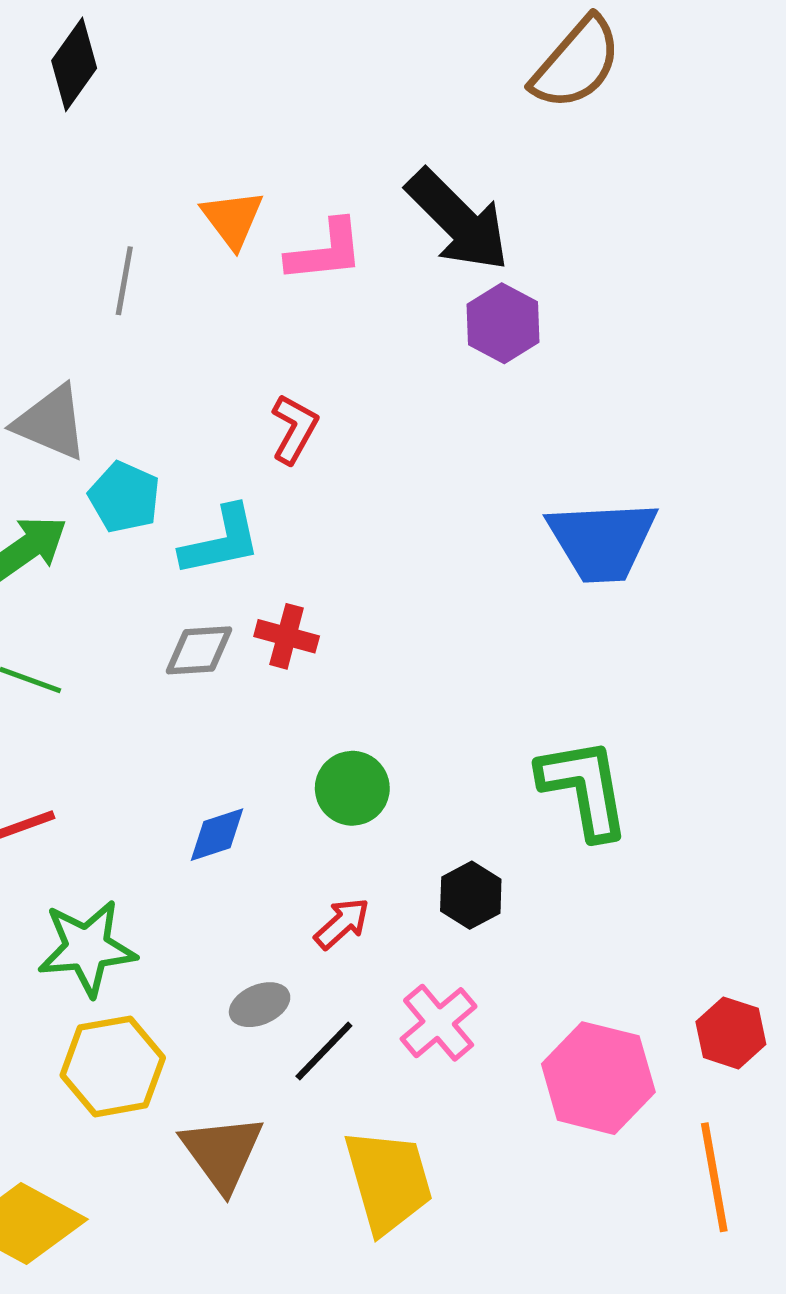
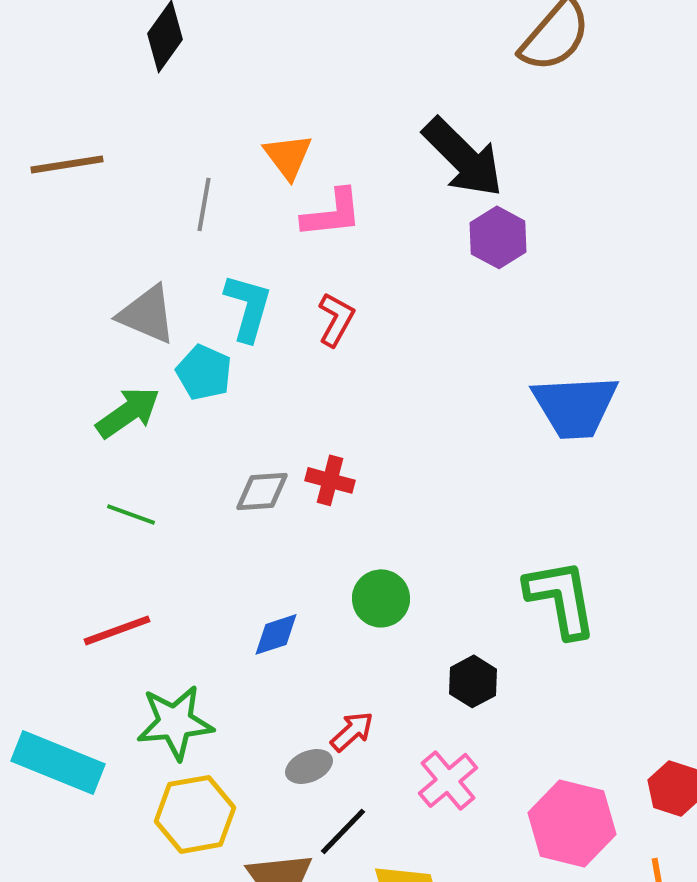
pink L-shape: (325, 251) -> (332, 213), moved
cyan L-shape: (221, 541) -> (248, 307), moved, turned -62
red arrow: (342, 923) -> (352, 731), moved
black line: (324, 1051) -> (343, 831), moved

